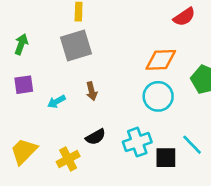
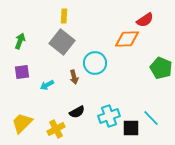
gray square: (76, 46) -> (62, 42), turned -35
orange diamond: (161, 60) -> (127, 39), moved
cyan circle: (158, 96) -> (95, 63), moved

